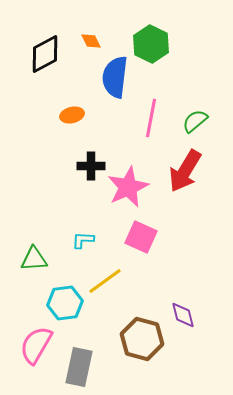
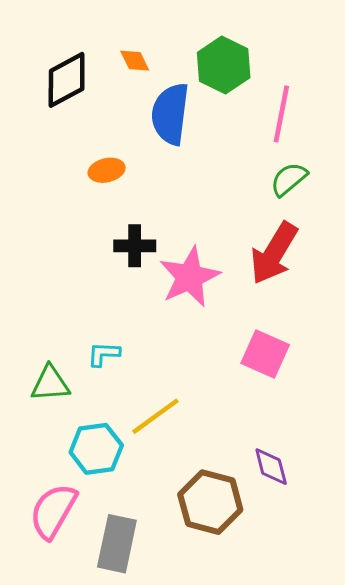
pink line: (151, 118) -> (281, 114), moved
pink square: (141, 237) -> (265, 354), moved
cyan L-shape: (83, 240) -> (104, 354), moved

